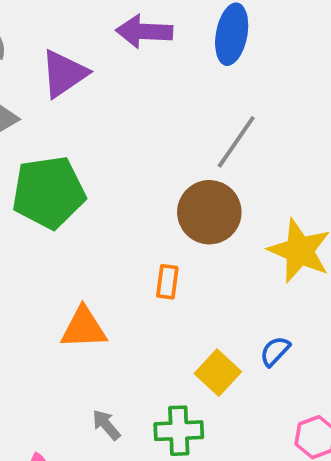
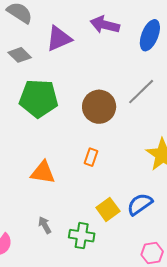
brown circle: (209, 212) -> (99, 107), moved
blue semicircle: (275, 351) -> (140, 204), size x1.5

